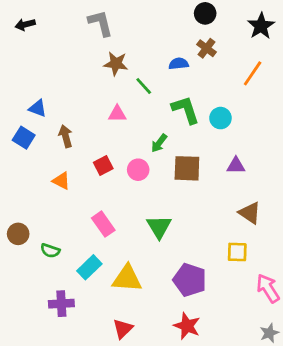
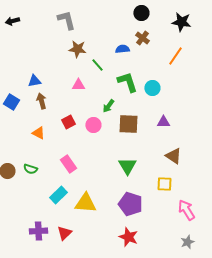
black star: (261, 26) -> (181, 22), turned -30
blue triangle: (38, 108) -> (34, 81), moved, turned -32
green triangle: (159, 227) -> (127, 166), moved
green semicircle: (50, 251) -> (30, 169), moved
purple cross: (61, 304) -> (38, 231), moved
red triangle: (123, 329) -> (64, 233), moved

